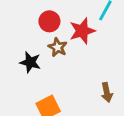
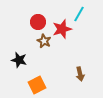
black star: (30, 62) -> (19, 60), moved

